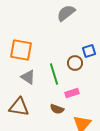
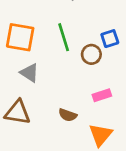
green line: (54, 74) -> (64, 37), moved
pink rectangle: (72, 93) -> (102, 95), moved

